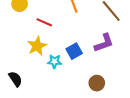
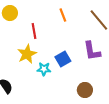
red line: (44, 22) -> (34, 31), turned 56
purple L-shape: (104, 43) -> (92, 51), turned 100

